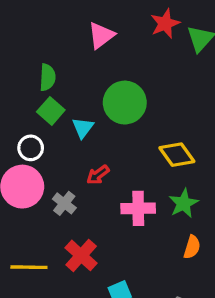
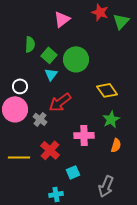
red star: (165, 24) -> (100, 12), turned -30
green square: (51, 111) -> (49, 55), moved
red arrow: (98, 175) -> (60, 102), size x1.6
pink cross: (138, 208) -> (84, 135), moved

